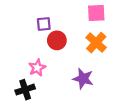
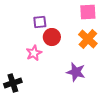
pink star: (37, 68) -> (34, 53), moved
black cross: (25, 90) -> (13, 83), moved

